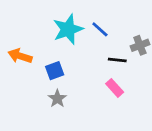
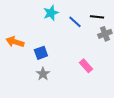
cyan star: (68, 29) -> (51, 13), moved, size x0.7
black line: (117, 60) -> (97, 17), moved

